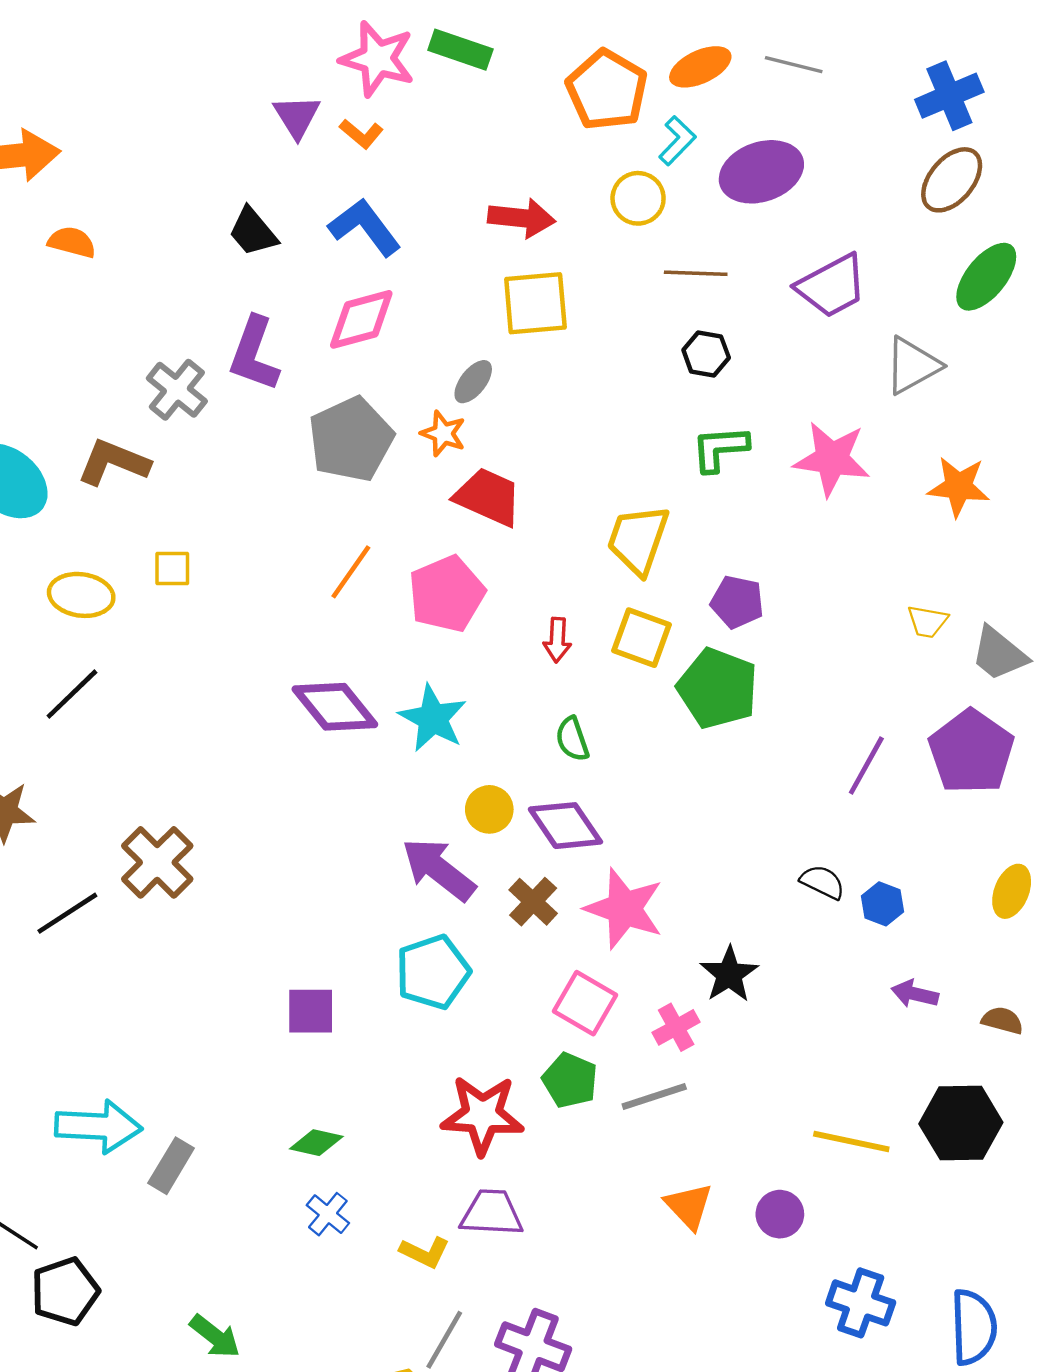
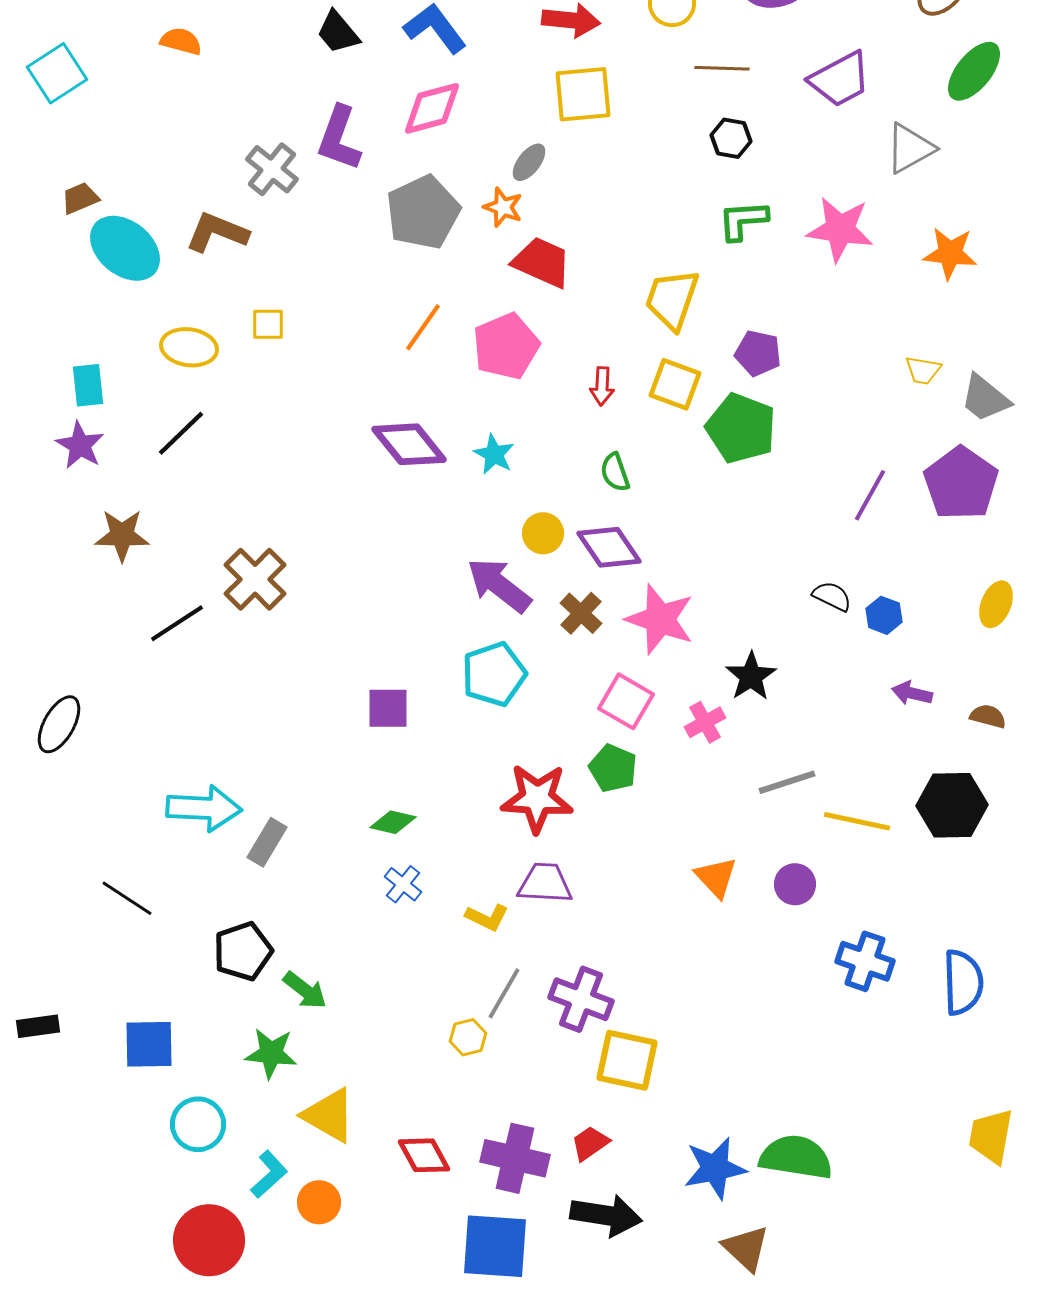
cyan star: (433, 718) -> (494, 454), size x0.7
gray line: (654, 1097) -> (787, 782), moved
black pentagon: (65, 1291) -> (243, 951), moved

